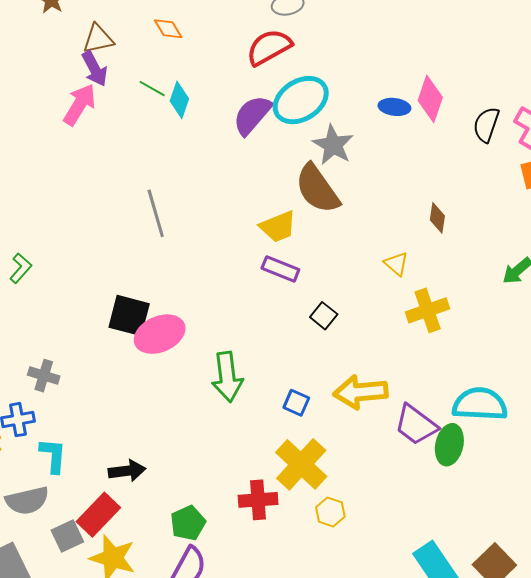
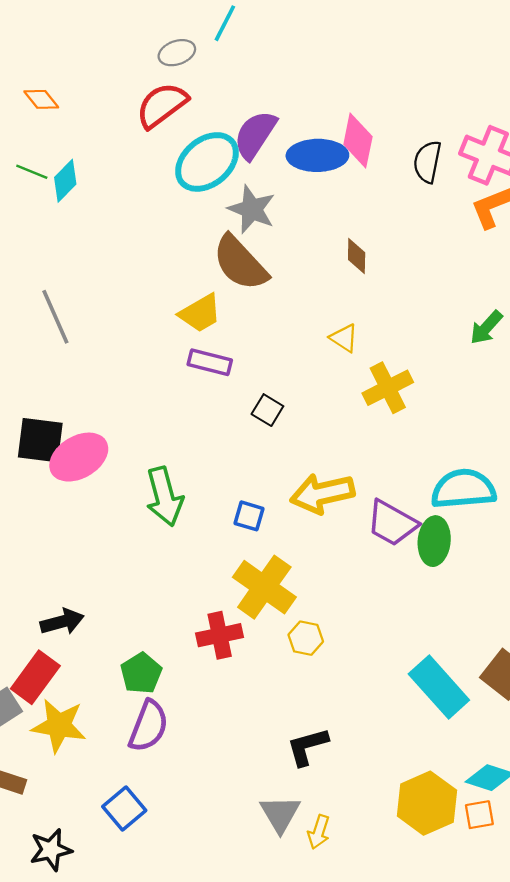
cyan diamond: (179, 100) -> (65, 181), turned 33
blue ellipse: (394, 107) -> (317, 155), size x1.6
purple semicircle: (252, 115) -> (255, 135), moved
brown diamond: (437, 218) -> (357, 256), moved

